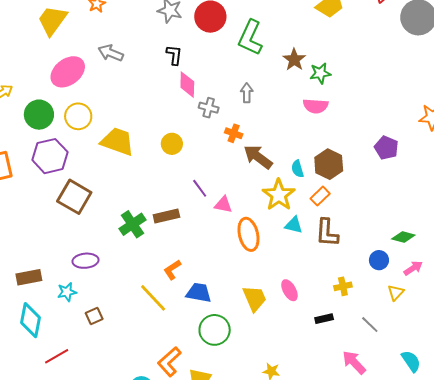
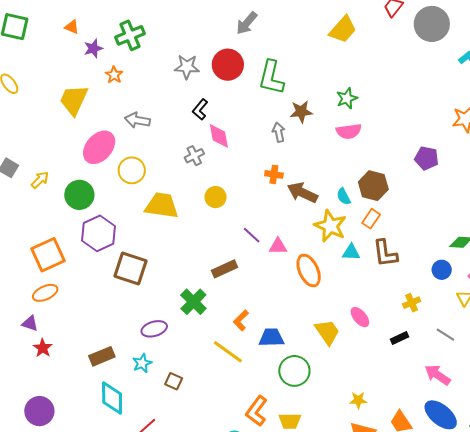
black L-shape: (174, 55) -> (200, 109), turned -135
brown star: (294, 60) -> (301, 112), moved, turned -30
gray cross: (209, 108) -> (194, 156), moved, turned -30
yellow circle: (78, 116) -> (132, 170), moved
green cross: (132, 224) -> (193, 302), moved
brown square: (94, 316) -> (174, 381), turned -30

